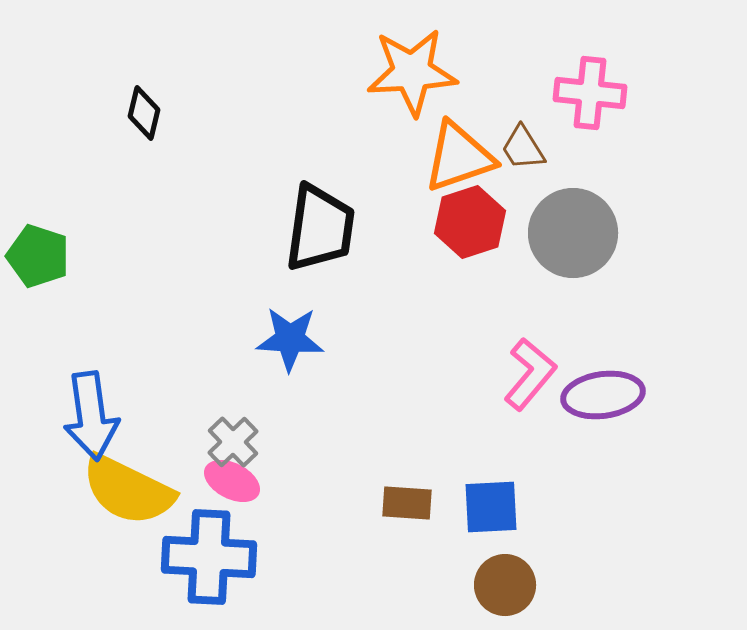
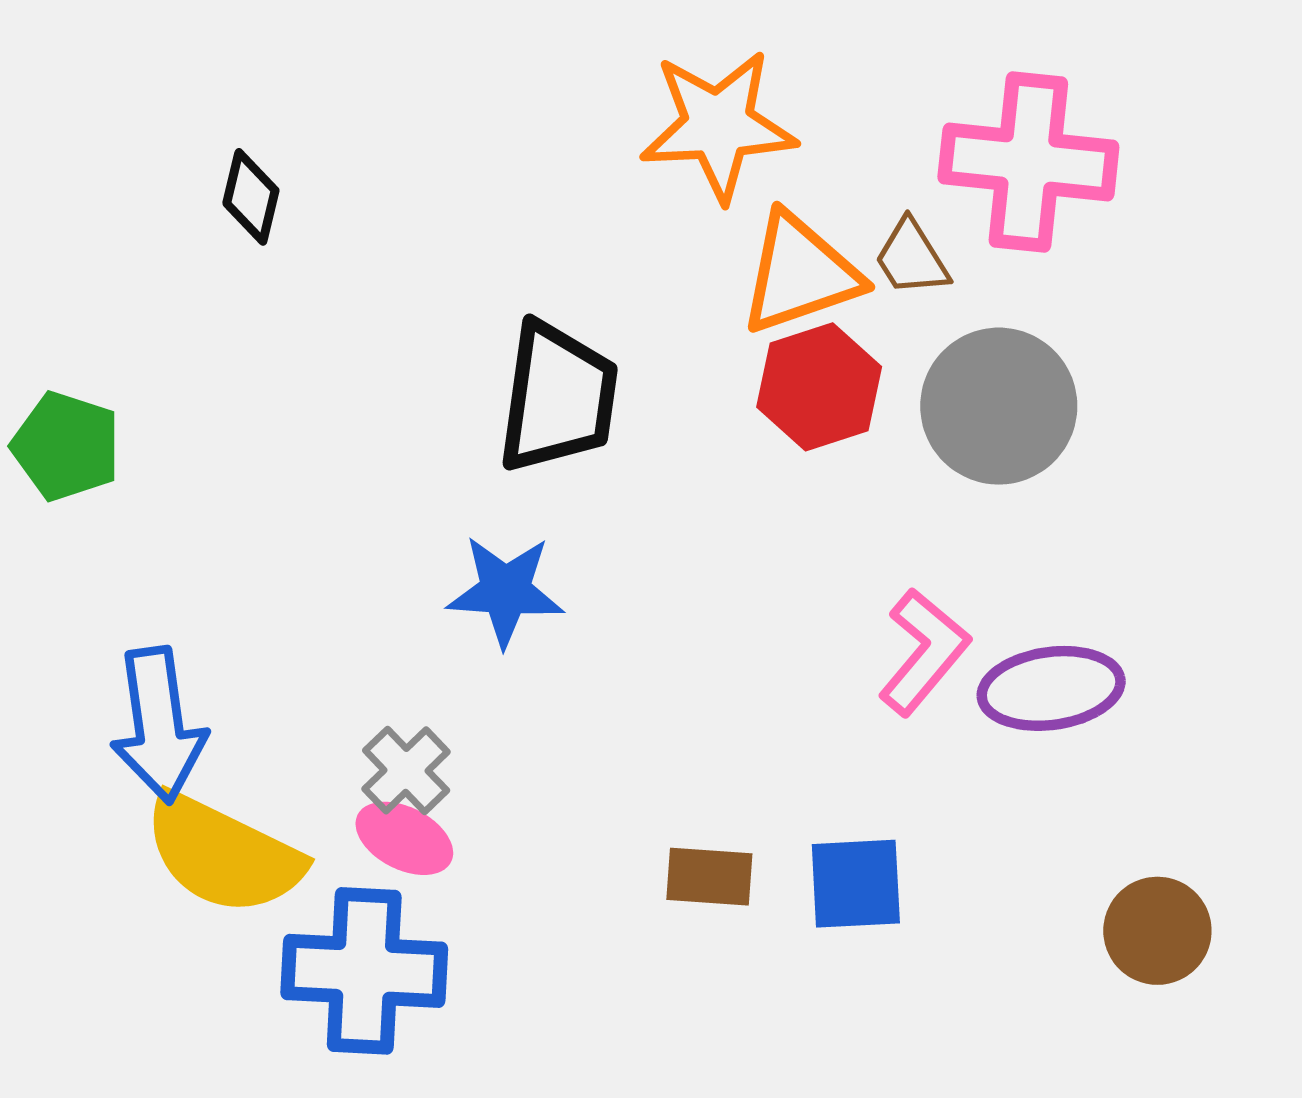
pink cross: (590, 93) -> (1028, 162), size x1.4
brown circle: (505, 585) -> (1157, 931), moved

